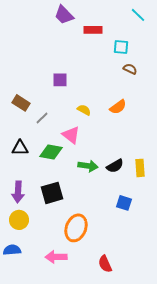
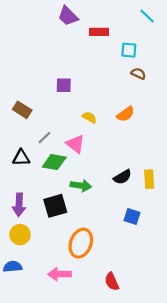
gray line: (42, 118) -> (45, 138), moved
green arrow: (88, 166) -> (81, 186), moved

